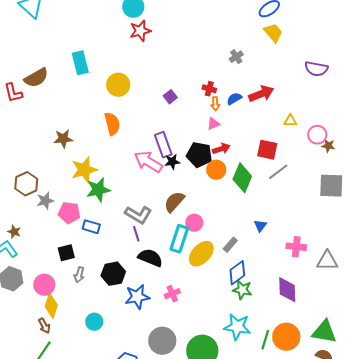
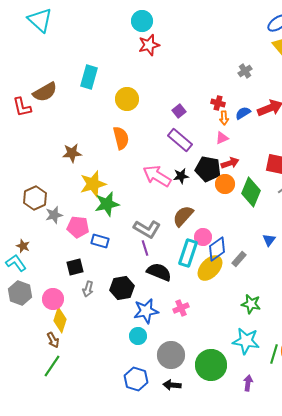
cyan rectangle: (80, 63) -> (89, 77), turned 30
purple rectangle: (163, 145) -> (180, 140), moved, turned -30
blue diamond: (237, 273) -> (217, 249), moved
cyan circle: (94, 322) -> (138, 336), moved

